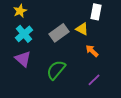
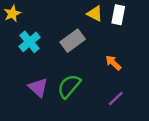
yellow star: (20, 11) -> (12, 14), moved
yellow triangle: (82, 29) -> (95, 14), moved
purple triangle: (23, 59) -> (38, 87), moved

